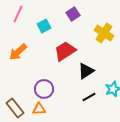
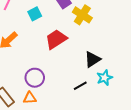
yellow cross: (104, 33) -> (82, 15), moved
black triangle: (86, 71) -> (92, 59), moved

